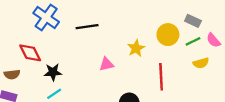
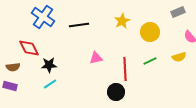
gray rectangle: (193, 21) -> (178, 12), moved, turned -48
green line: (193, 41) -> (150, 61), moved
yellow star: (136, 48) -> (122, 21), moved
red line: (161, 77) -> (125, 69), moved

